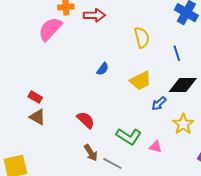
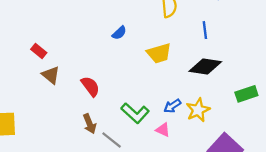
blue arrow: (159, 103) -> (172, 106), moved
brown triangle: (37, 117) -> (51, 75), moved

